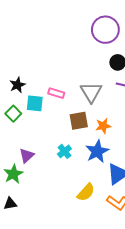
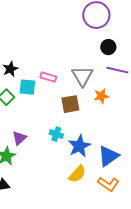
orange star: (103, 126) -> (101, 96), moved
cyan cross: (64, 151) -> (56, 134), turned -32
blue star: (97, 151) -> (79, 146), moved

